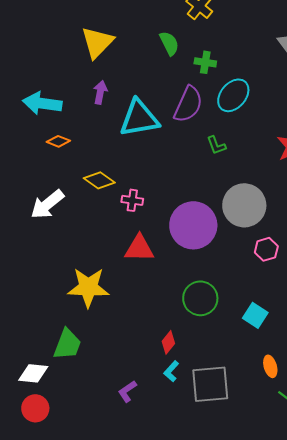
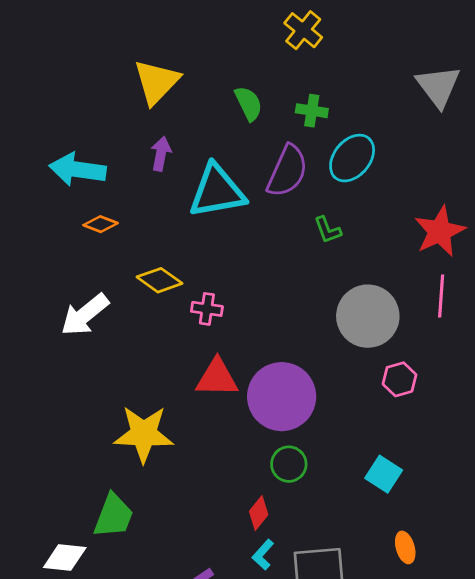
green semicircle: (169, 43) -> (249, 103), moved
purple circle: (193, 225) -> (282, 397), moved
green circle: (200, 298) -> (289, 464), moved, size x0.7

